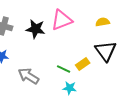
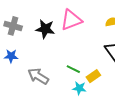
yellow rectangle: (83, 64) -> (93, 76), moved

